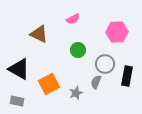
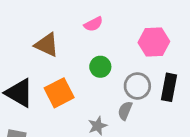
black rectangle: (127, 76) -> (169, 87), moved
orange square: (49, 84) -> (59, 93), moved

